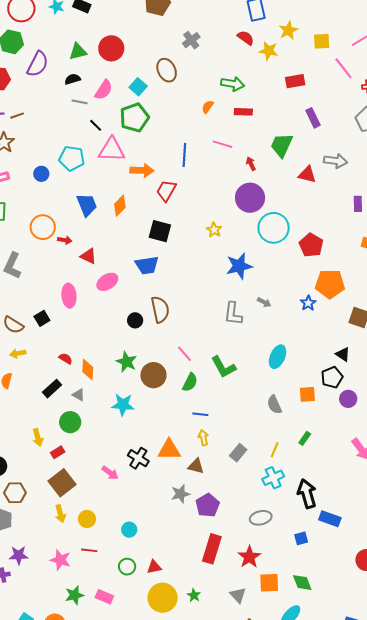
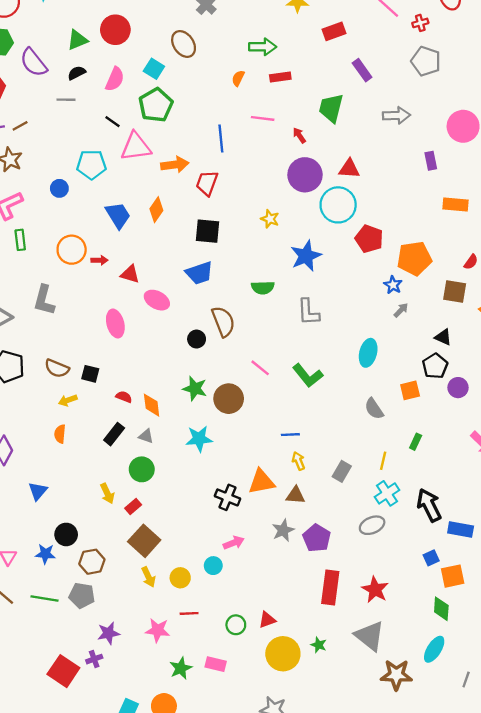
purple semicircle: (38, 64) -> (34, 62), turned 124
gray line: (80, 102) -> (66, 100), moved
red triangle: (307, 175) -> (349, 169), moved
red pentagon: (311, 245) -> (369, 239), moved
pink ellipse: (107, 282) -> (157, 300), turned 70
gray arrow: (264, 302) -> (401, 310), moved, turned -64
black square: (42, 318) -> (90, 374), moved, turned -35
green semicircle: (190, 382) -> (263, 288), moved, turned 72
pink arrow: (110, 473) -> (234, 543), moved, turned -48
gray ellipse: (261, 518) -> (372, 525), moved
cyan circle: (129, 530) -> (213, 566), moved
orange square: (269, 583) -> (453, 576), moved
green diamond: (302, 583) -> (441, 609), turned 35
gray triangle: (238, 595) -> (370, 636), size x1.6

